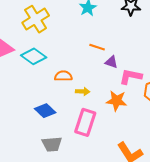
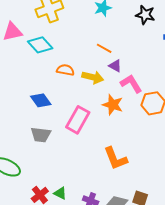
pink L-shape: (131, 76) -> (131, 84), turned 35
yellow arrow: (83, 91) -> (93, 77), moved, size x1.5

